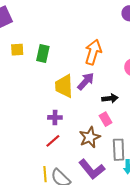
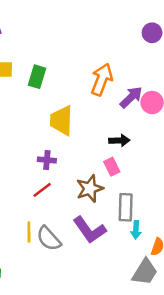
purple arrow: (86, 81) -> (131, 97), moved

